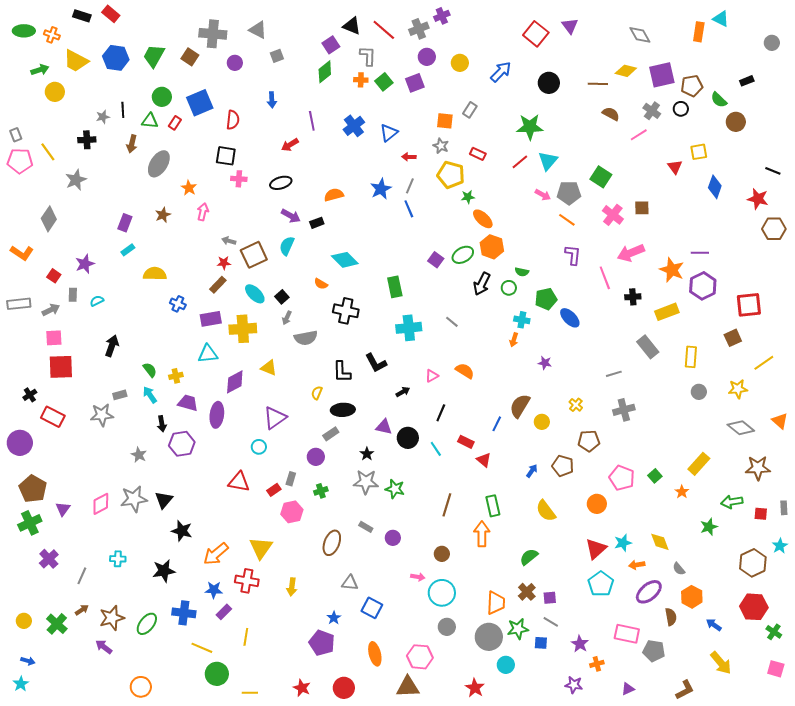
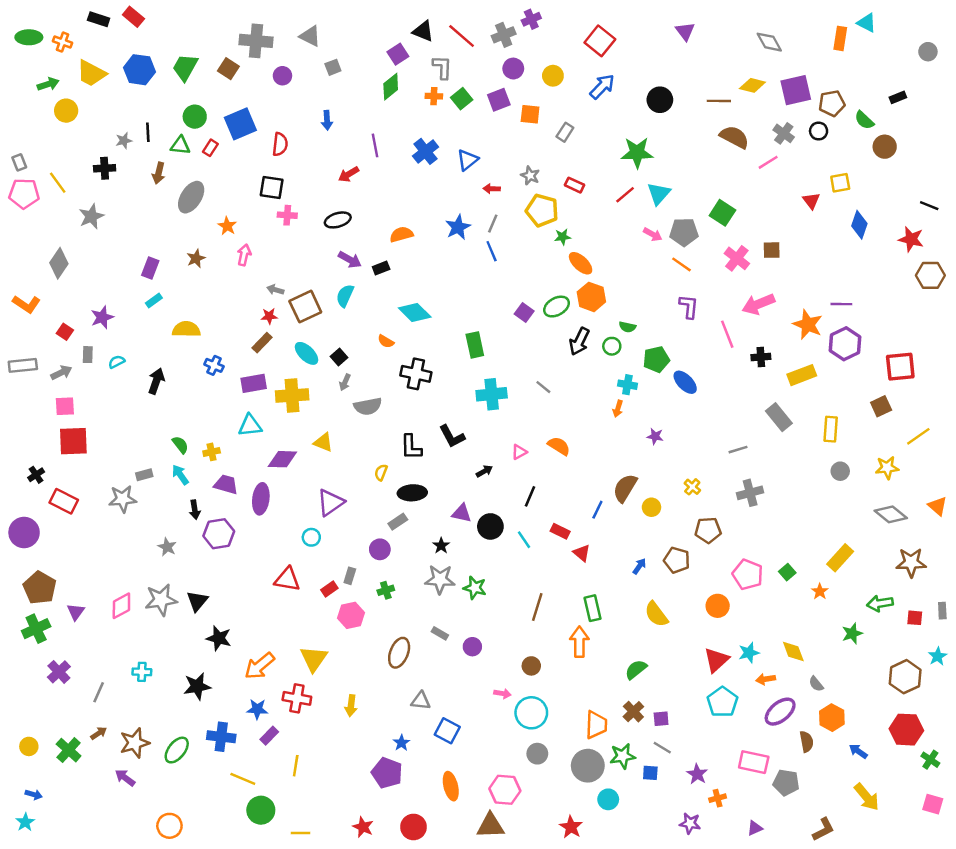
red square: (536, 34) -> (600, 41), moved
brown semicircle: (611, 114) -> (734, 137), size x1.4
orange square: (445, 121) -> (530, 114), moved
black arrow: (112, 346) -> (156, 381), moved
purple diamond: (235, 382) -> (282, 459), turned 30

